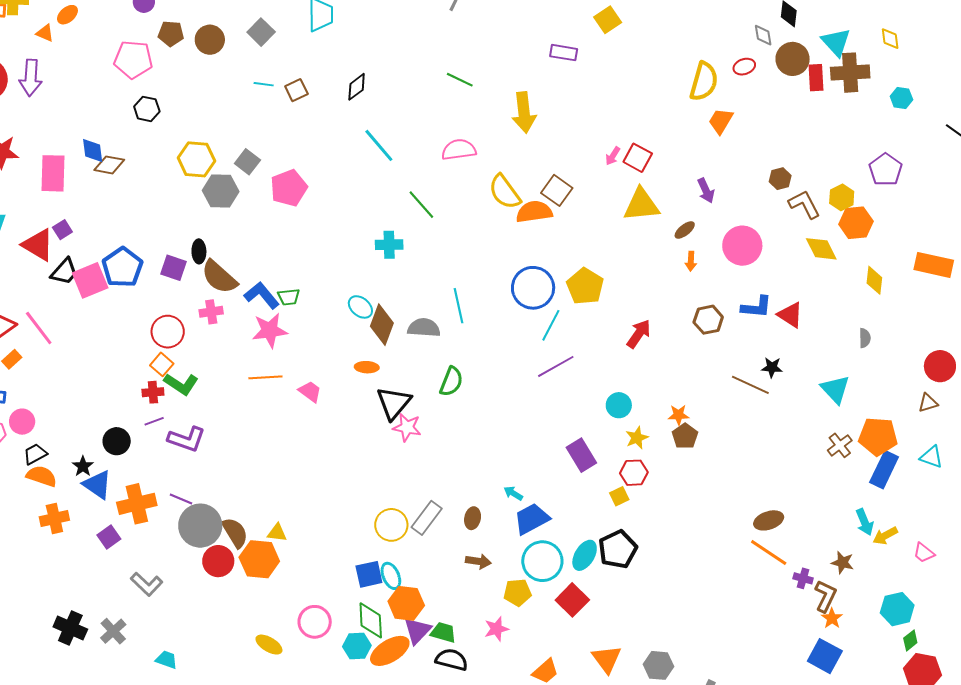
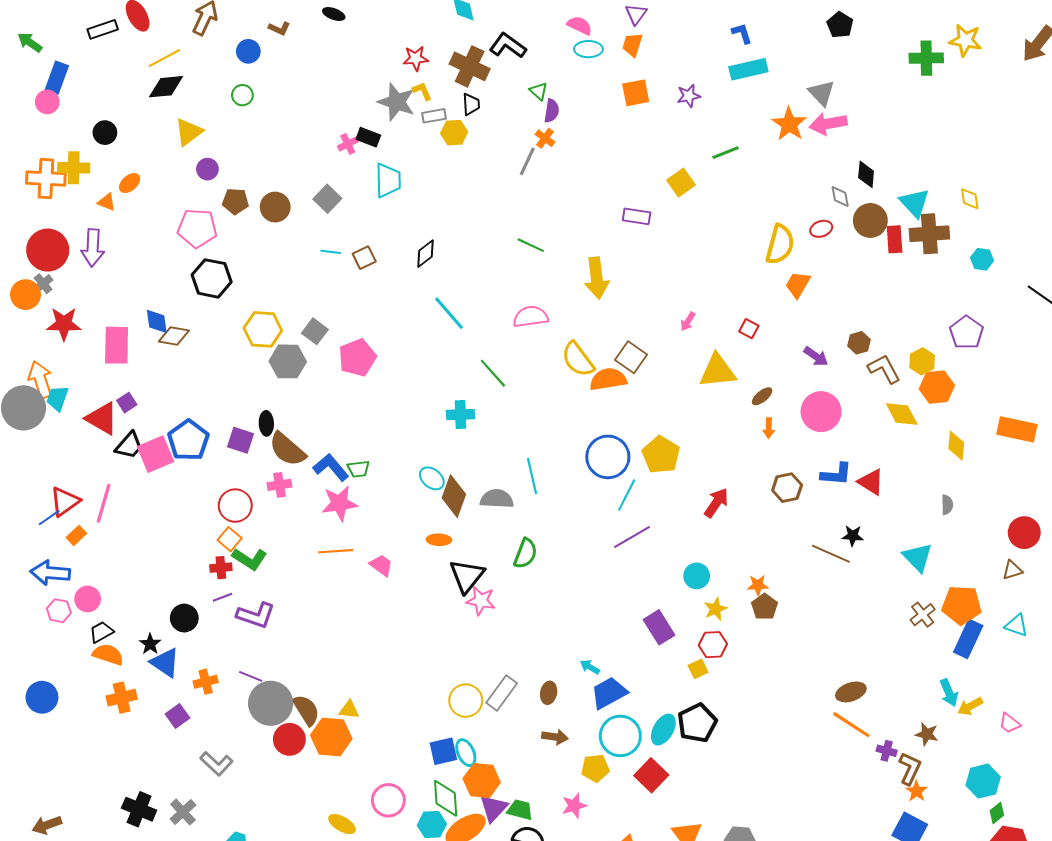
black hexagon: (147, 109) -> (212, 278), size x1.5
red square: (638, 158) -> (749, 329), moved, size x0.7
purple arrow: (706, 191) -> (816, 356), moved, turned -30
pink line: (39, 328) -> (104, 503), turned 54
orange cross: (137, 504) -> (206, 682), size x0.6

